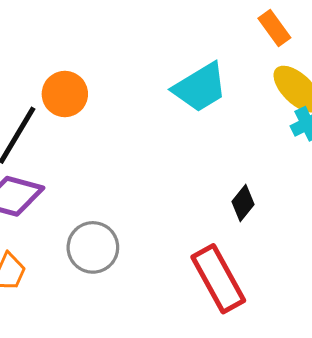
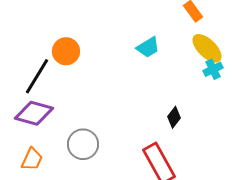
cyan trapezoid: (200, 87) -> (148, 47), size x0.7

